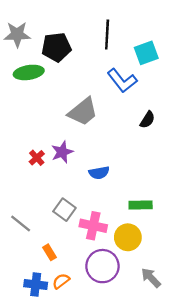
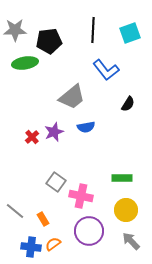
cyan square: (146, 53) -> (130, 33), moved
blue semicircle: (99, 173) -> (86, 127), moved
gray line: (21, 223) -> (15, 211), moved
yellow circle: (128, 237) -> (126, 210), moved

